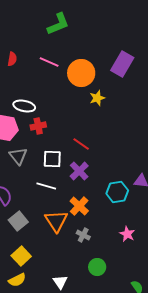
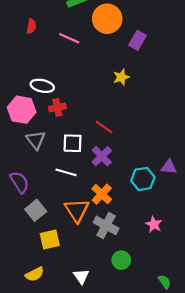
red semicircle: (12, 59) -> (31, 26), moved
purple rectangle: (122, 64) -> (137, 40), moved, size x0.7
orange circle: (81, 73) -> (107, 19), moved
gray cross: (83, 235) -> (106, 225), size x1.6
yellow square: (21, 256) -> (50, 240), moved, turned 30

